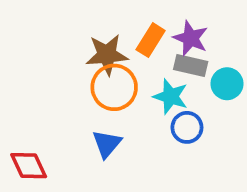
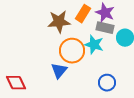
orange circle: (114, 87) -> (72, 51), moved
blue circle: (187, 127) -> (107, 83), moved

